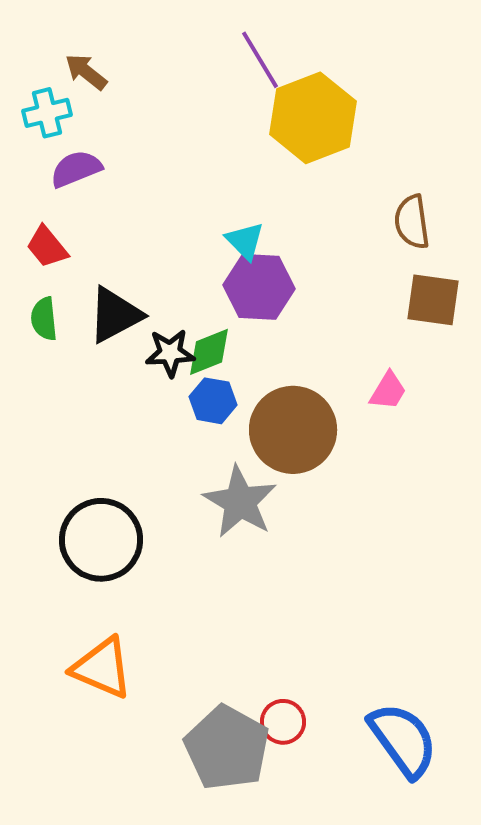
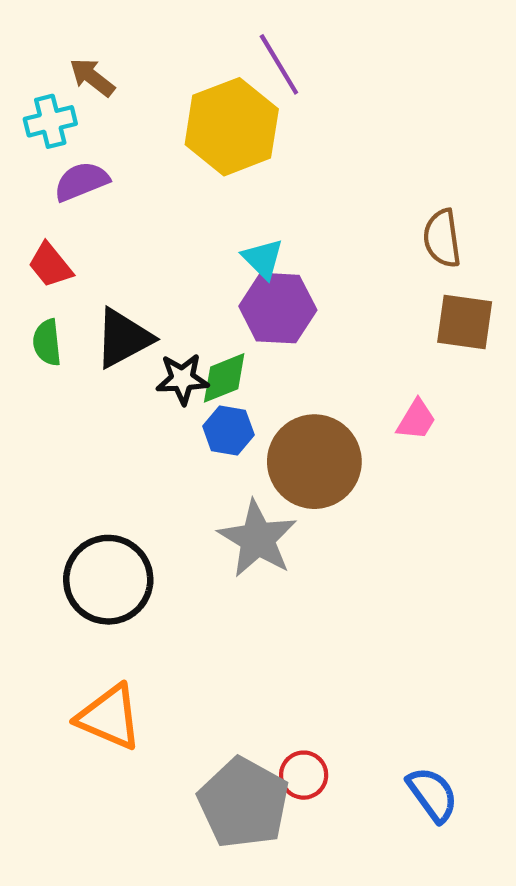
yellow hexagon: (313, 118) -> (232, 127), moved
blue semicircle: (403, 740) -> (432, 794), size x0.7

